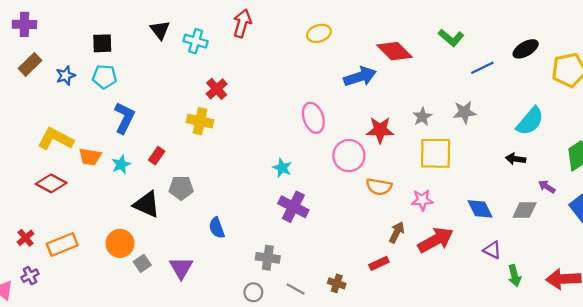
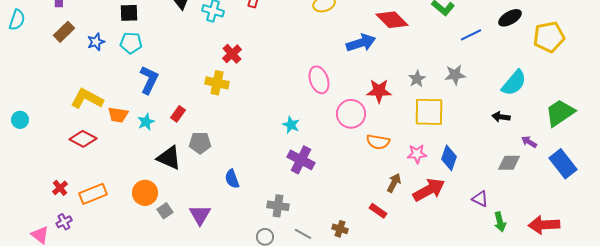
blue diamond: (480, 209) -> (449, 158), moved, turned 45
red rectangle: (379, 263) -> (378, 211), turned 60

